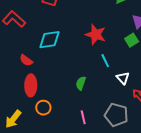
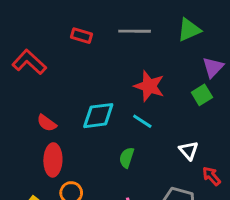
cyan diamond: (50, 40) -> (98, 116), moved
cyan line: (105, 61) -> (142, 121), moved, turned -32

